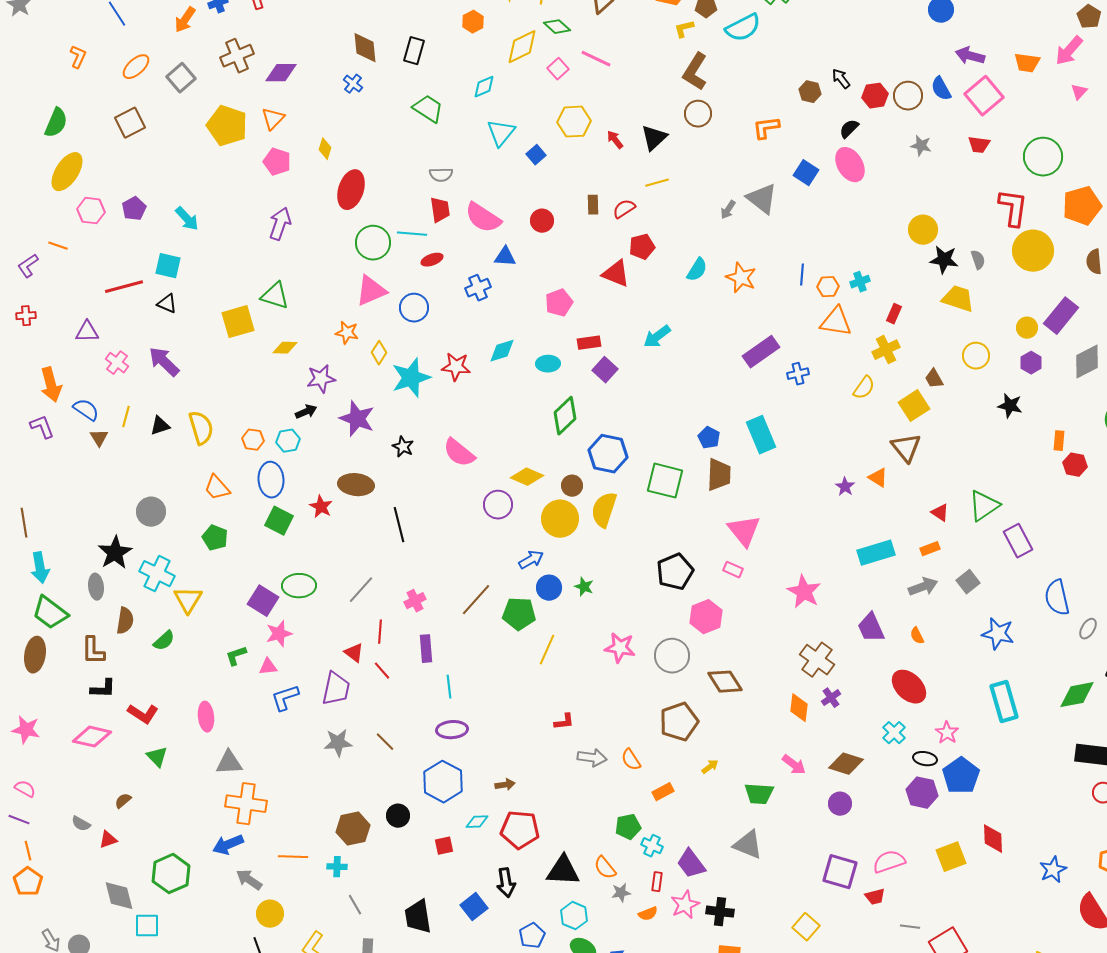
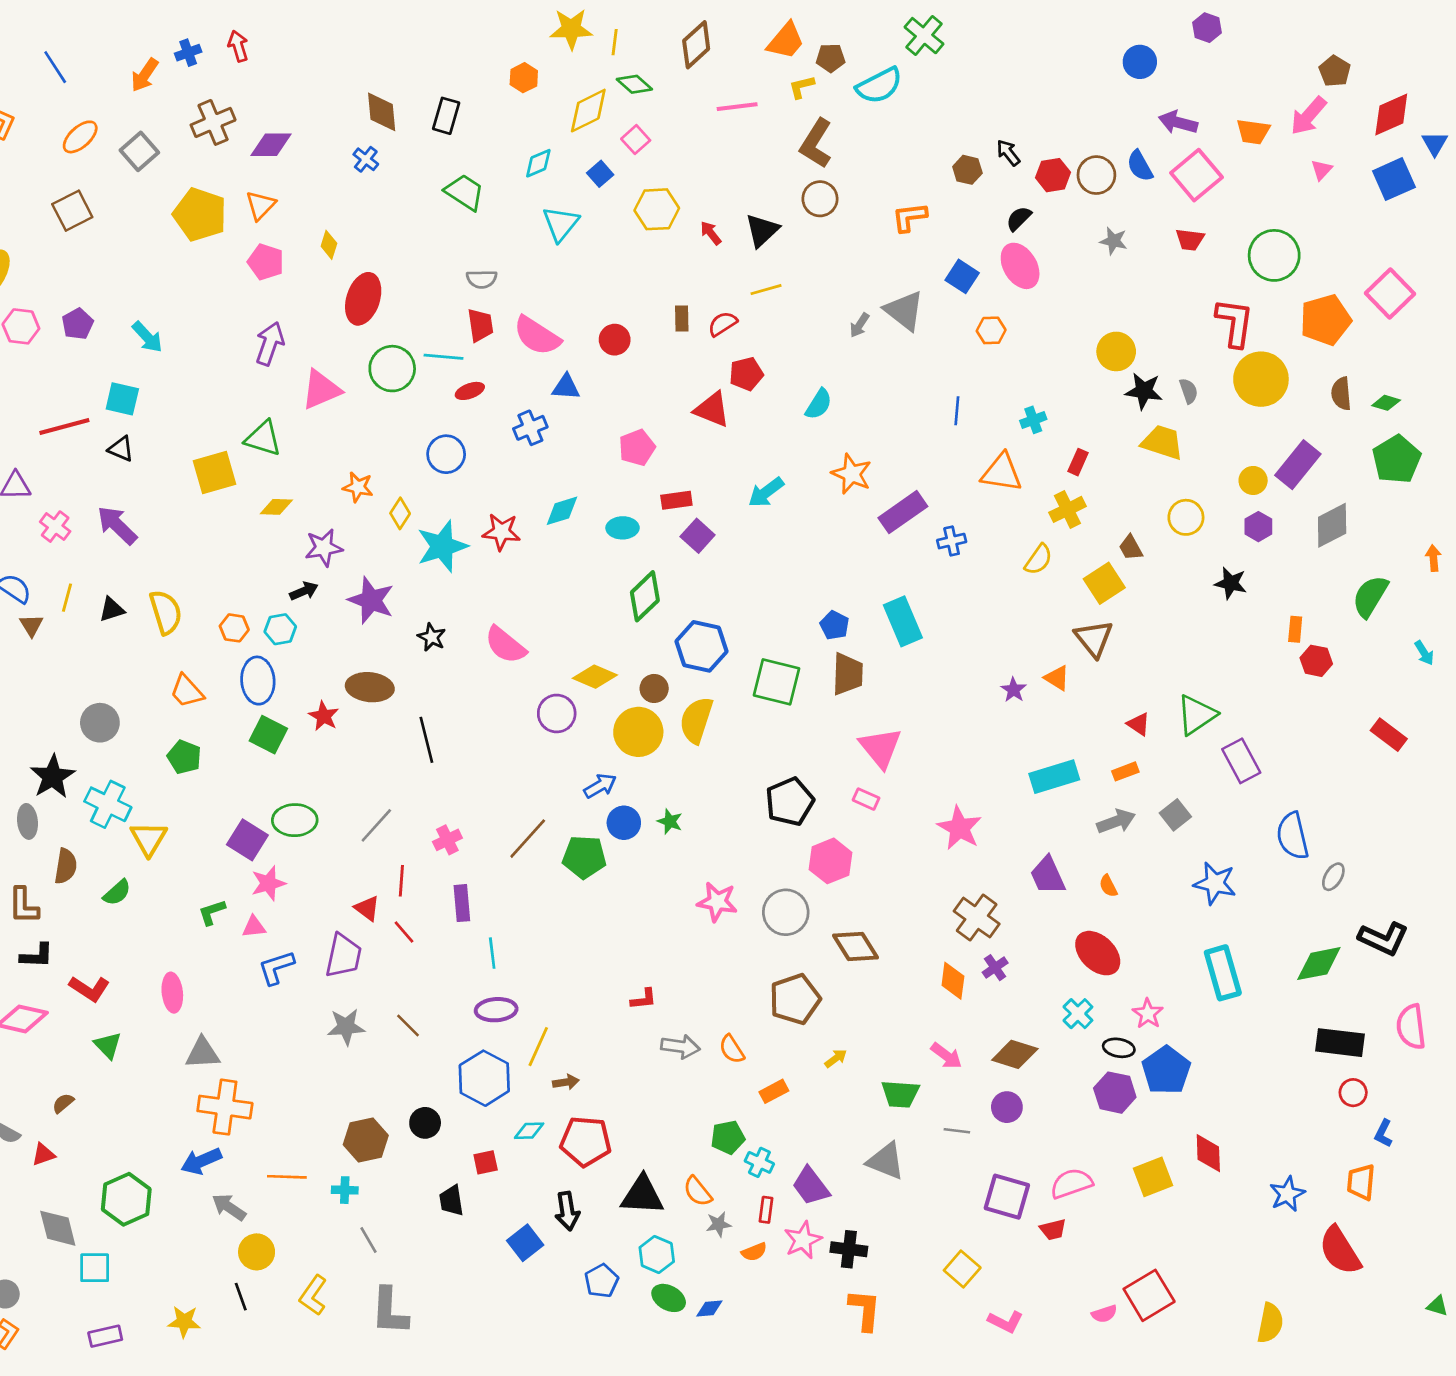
pink line: (596, 59) -> (737, 107), moved, turned -32
blue square: (536, 155) -> (600, 174), moved
orange star: (741, 278) -> (852, 474), moved
orange hexagon: (828, 287) -> (991, 330), moved
pink triangle: (371, 291) -> (321, 390), moved
yellow line: (547, 650) -> (538, 1047), moved
black trapezoid: (418, 917) -> (451, 1201), moved, size x0.7
gray line: (910, 927) -> (957, 1131), moved

